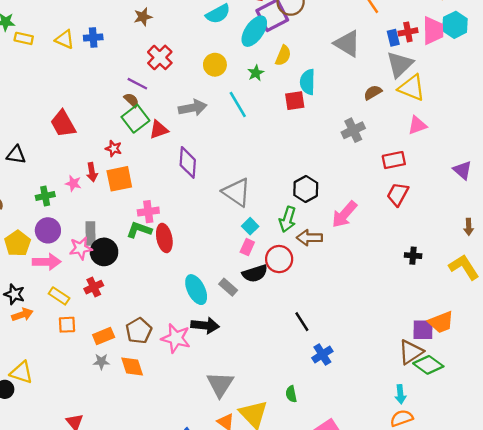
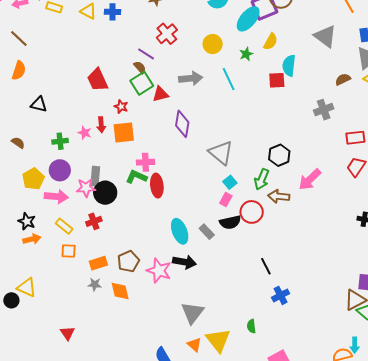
red trapezoid: (63, 124) -> (98, 80), moved
cyan arrow: (400, 394) -> (355, 345), moved

